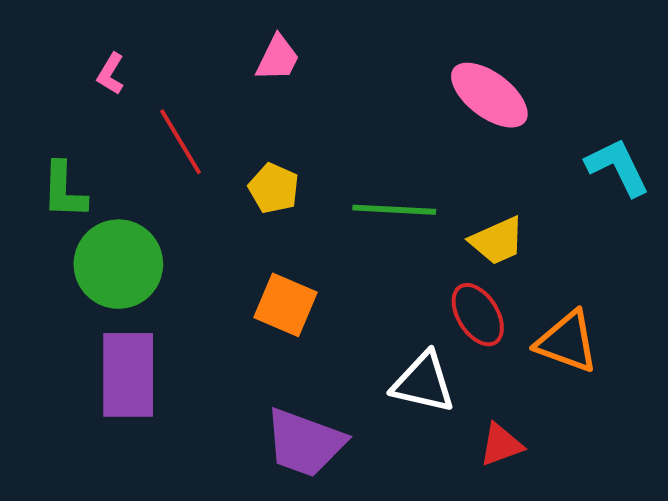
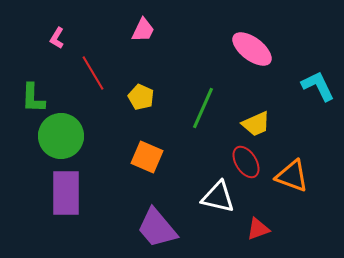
green line: (394, 210) -> (203, 108), turned -69
purple trapezoid: (305, 443) -> (157, 228), turned 30

